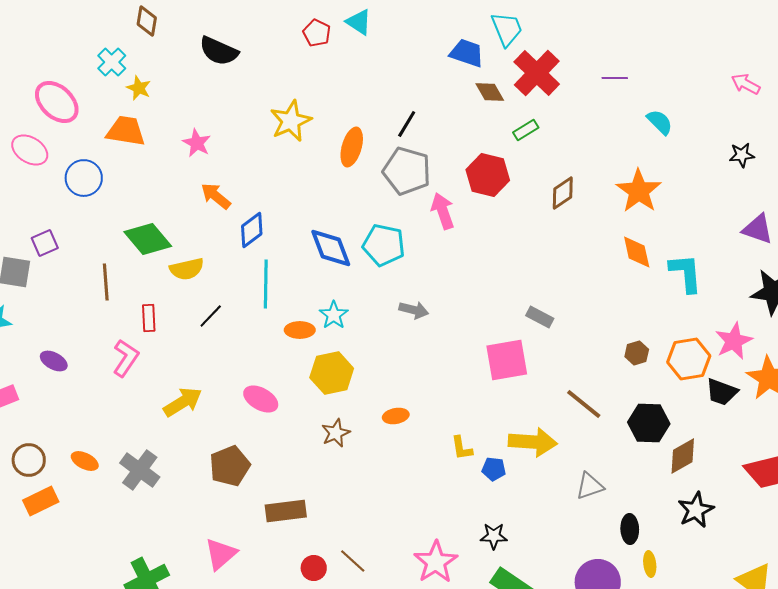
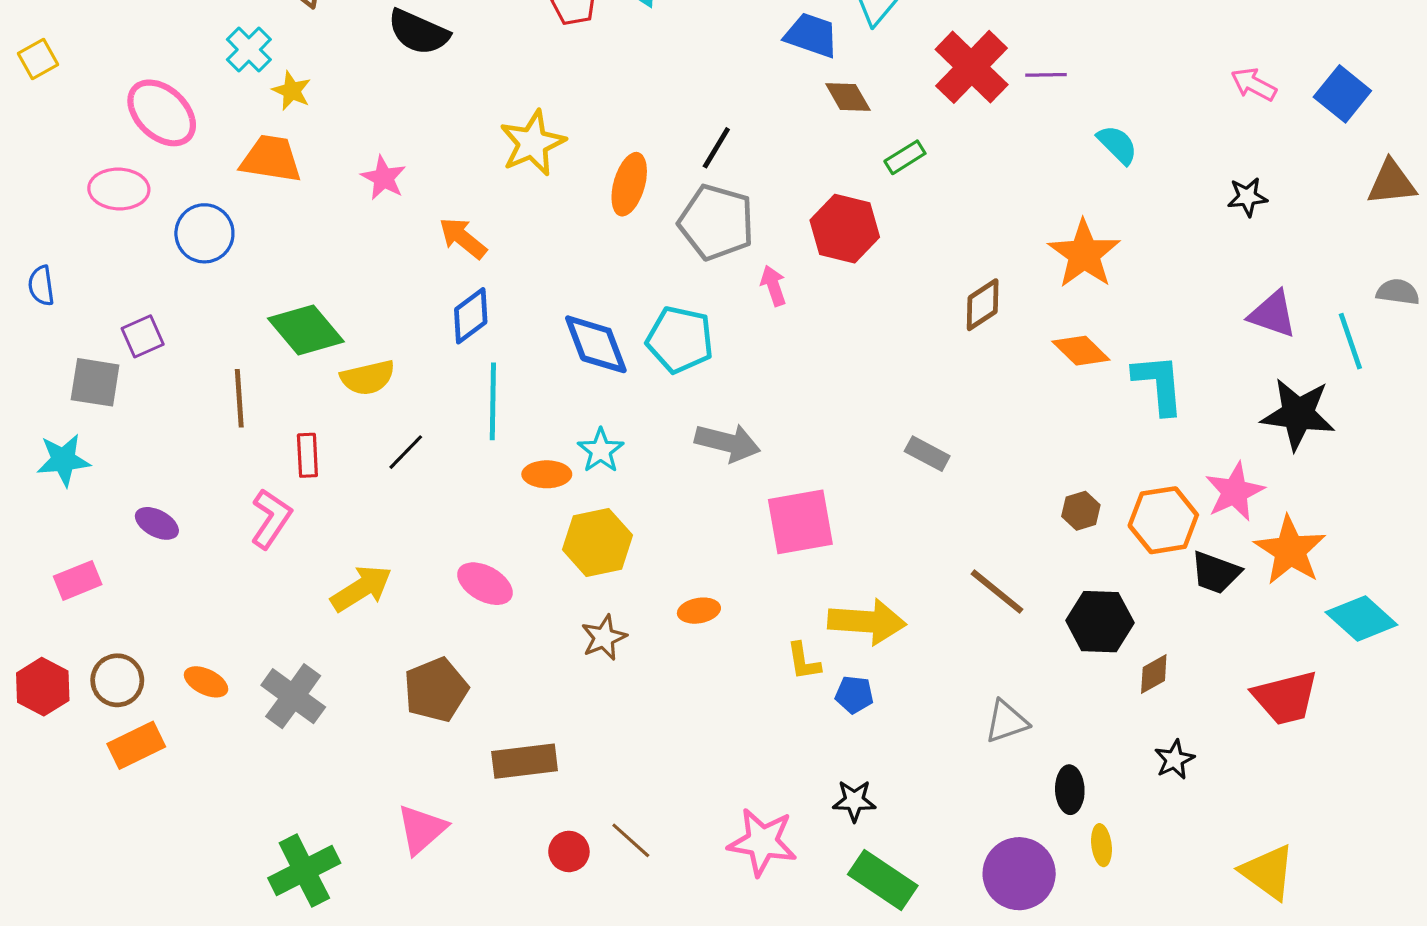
red cross: (537, 73) -> (972, 67), moved
pink ellipse: (30, 150) -> (119, 189), turned -30
brown diamond: (563, 193) -> (983, 305), moved
orange arrow: (216, 196) -> (463, 238), moved
pink arrow: (443, 211) -> (773, 286), size x0.7
orange diamond: (637, 252) -> (1081, 351), turned -33
gray arrow: (414, 310) -> (727, 443), size x1.4
pink square: (507, 360) -> (800, 522), moved
yellow arrow: (533, 442) -> (867, 622), moved
brown diamond: (683, 456) -> (1154, 674), size x0.7
black star: (696, 510) -> (1174, 760), size x0.7
pink star: (436, 562) -> (762, 842), turned -30

